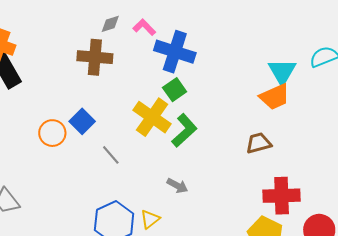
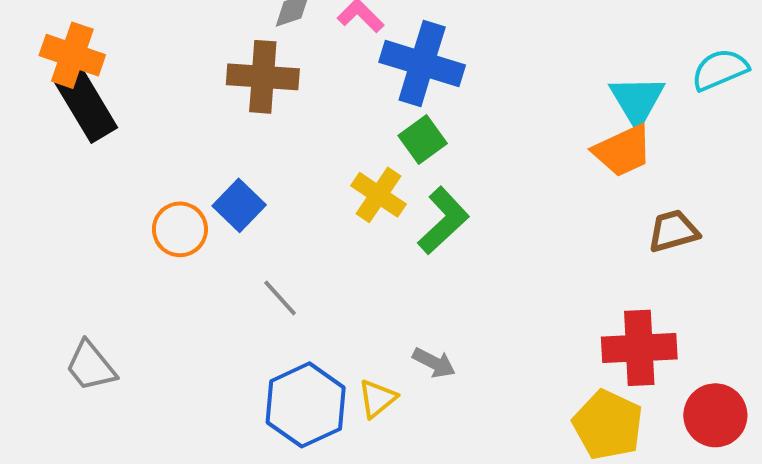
yellow cross: (152, 117) -> (379, 195), size x0.7
brown trapezoid: (259, 143) -> (673, 231), moved
gray line: (111, 155) -> (280, 298), moved
gray arrow: (177, 186) -> (434, 363), moved

